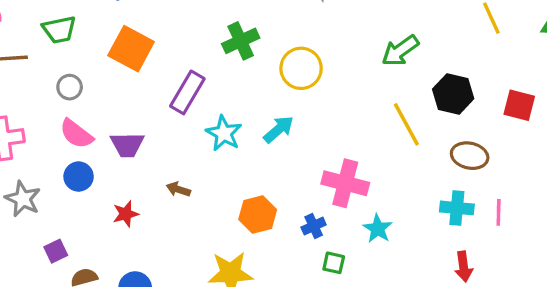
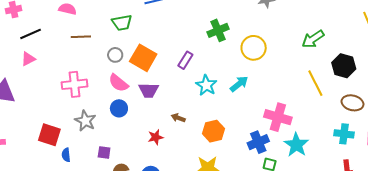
green trapezoid: (59, 30) -> (122, 23), moved
orange square: (131, 49) -> (143, 58), moved
purple rectangle: (187, 92) -> (185, 60), size x0.7
red star: (126, 214) -> (156, 137), moved
orange hexagon: (258, 215) -> (213, 131), moved
blue cross: (314, 226) -> (258, 142), size x1.5
cyan star: (378, 229) -> (296, 145), size x1.4
purple square: (56, 251) -> (104, 152), turned 32

